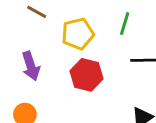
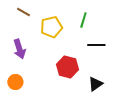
red hexagon: (86, 75) -> (67, 67), moved

